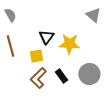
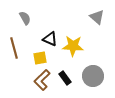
gray semicircle: (10, 15) -> (25, 18), moved
black triangle: (46, 37) -> (50, 39), turned -42

